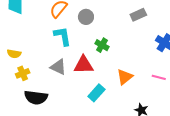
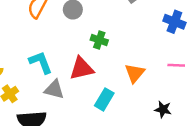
cyan L-shape: (63, 36) -> (41, 62), moved
gray triangle: (58, 67) -> (54, 89), moved

